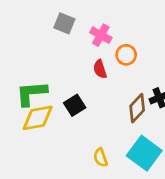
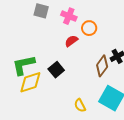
red semicircle: (100, 69) -> (71, 41), turned 80

